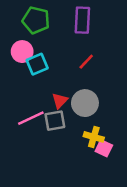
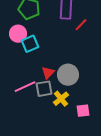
red line: (86, 62) -> (81, 25), moved
yellow cross: (94, 137) -> (61, 99), moved, turned 35
pink square: (104, 148) -> (83, 111), turned -32

